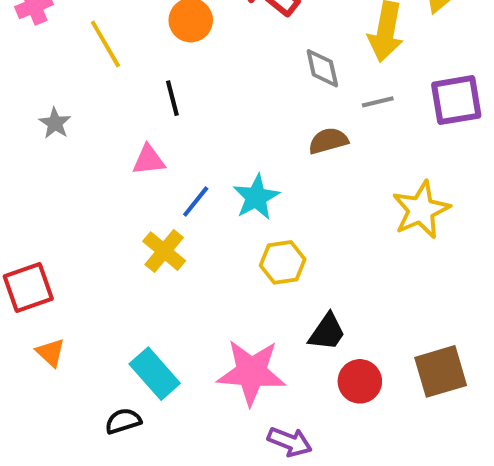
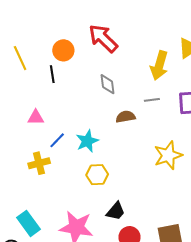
gray diamond: (322, 68) -> (107, 84), moved
black line: (172, 98) -> (52, 74), moved
yellow cross: (164, 251) -> (39, 163), turned 30

